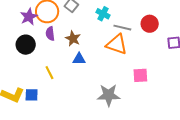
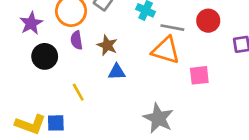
purple star: (29, 17) -> (31, 23), moved
pink square: (140, 75) -> (199, 75), moved
gray star: (109, 95) -> (158, 118), turned 30

